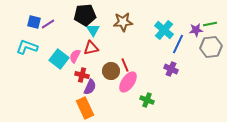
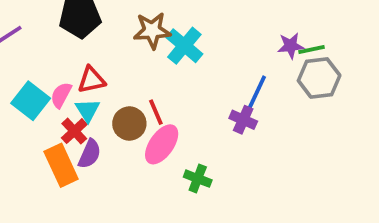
green line: (210, 24) -> (311, 50), moved
cyan triangle: (93, 30) -> (88, 110), moved
cyan cross: (164, 30) -> (184, 46), moved
blue line: (178, 44) -> (256, 93), moved
red cross: (82, 75) -> (74, 131), turned 32
orange rectangle: (85, 108) -> (61, 165), moved

